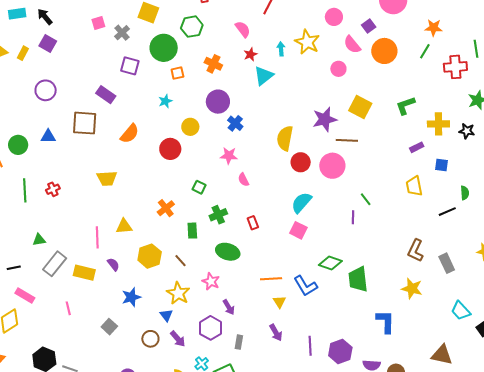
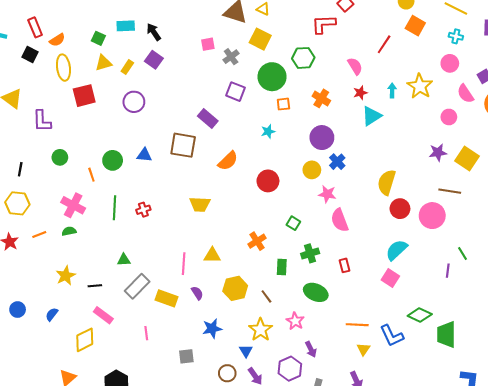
purple circle: (46, 90) -> (134, 102), moved
purple star: (325, 119) -> (438, 152), moved, size x0.7
yellow circle: (190, 127) -> (312, 170), moved
pink semicircle: (243, 180) -> (340, 220), size x1.6
gray square: (109, 327) -> (186, 356), turned 35

